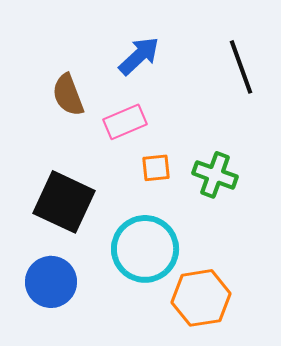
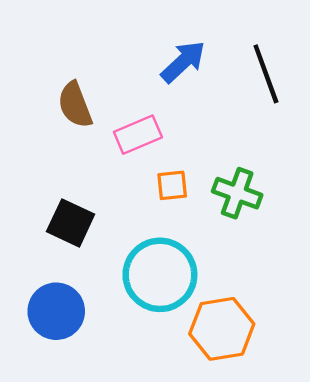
blue arrow: (139, 56) -> (183, 62), moved
black square: (64, 202) -> (71, 223), size x0.7

